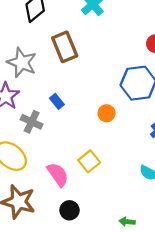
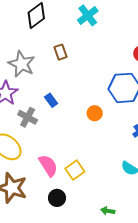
brown rectangle: (65, 47) -> (61, 52), size x0.6
yellow square: (89, 161) -> (75, 170), moved

